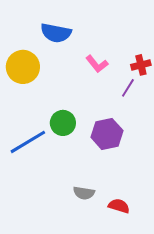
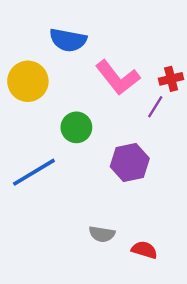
pink L-shape: (97, 64) -> (118, 78), size x1.6
green circle: (63, 123) -> (76, 127), moved

